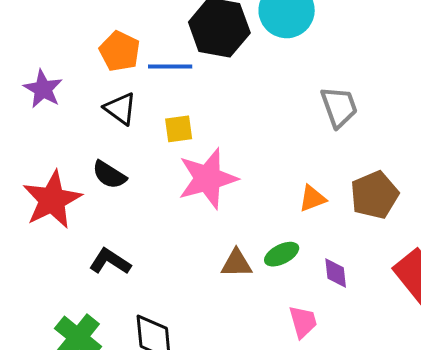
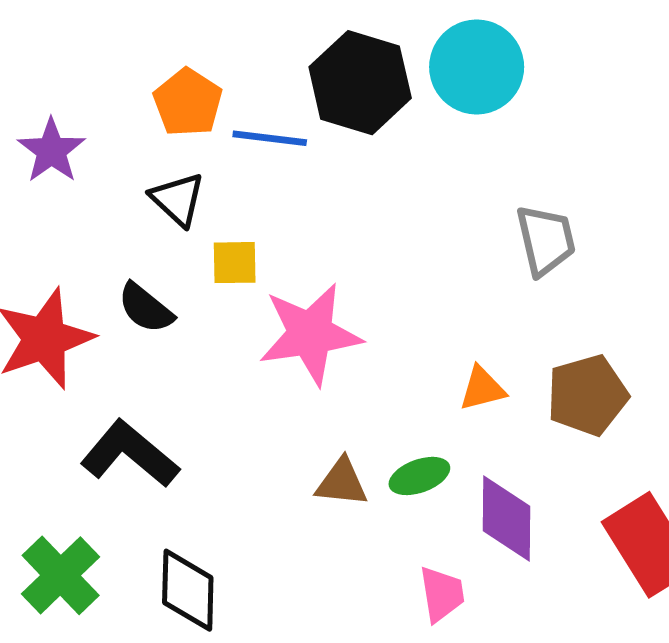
yellow square: (179, 129) -> (235, 263), moved
black L-shape: (110, 261) -> (130, 454), size x1.4
purple diamond: (336, 273) -> (507, 518), size x1.6

